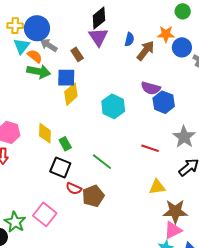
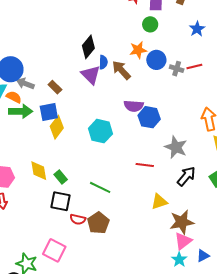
black diamond: (99, 18) -> (88, 47), moved
purple triangle: (98, 37) -> (91, 75), moved
brown arrow: (146, 51) -> (121, 70), turned -70

